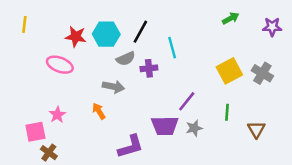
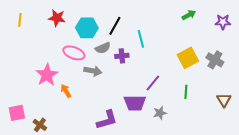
red star: (76, 37) -> (57, 18), moved
pink ellipse: (60, 65) -> (74, 53), moved
orange arrow: (99, 111) -> (66, 91), moved
pink star: (57, 115) -> (47, 75), moved, size x1.6
gray star: (194, 128) -> (160, 113), moved
brown triangle: (256, 129) -> (224, 100), moved
pink square: (35, 132) -> (17, 113), moved

